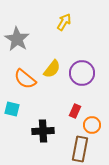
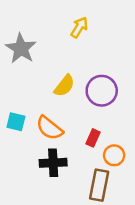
orange semicircle: (25, 79) -> (49, 128), moved
cyan square: (12, 109) -> (16, 122), moved

